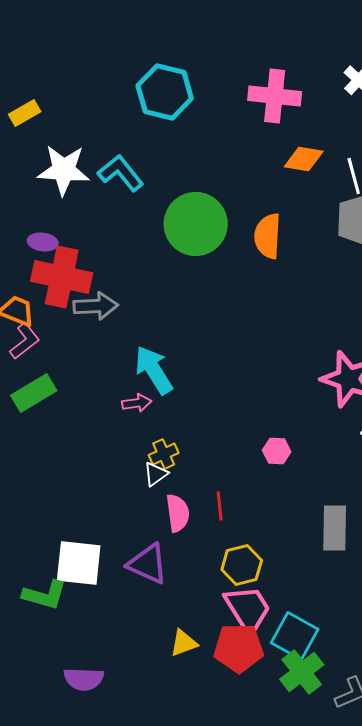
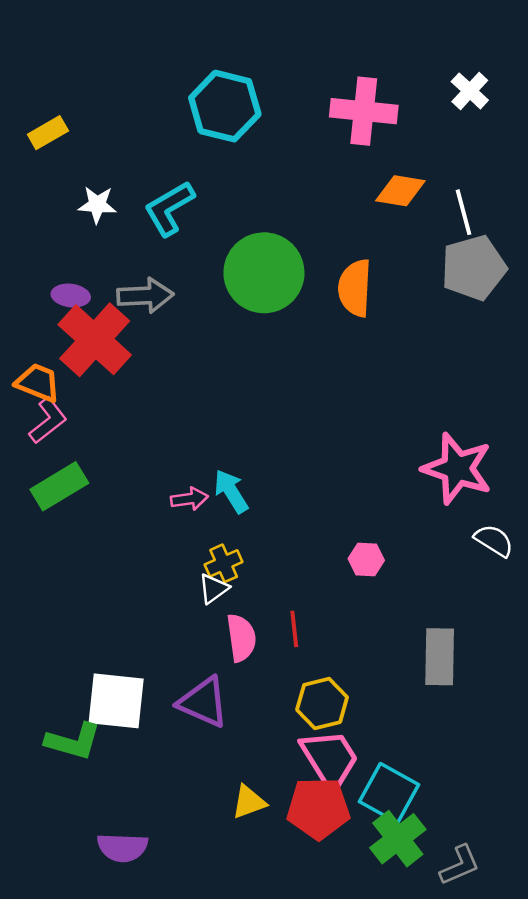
white star: (64, 170) -> (97, 205), size x0.6
cyan L-shape: (121, 173) -> (169, 208), turned -81
red cross: (62, 277) -> (95, 340), turned 30
gray arrow: (96, 306) -> (145, 296), moved
cyan arrow: (154, 370) -> (231, 491), moved, size x0.7

